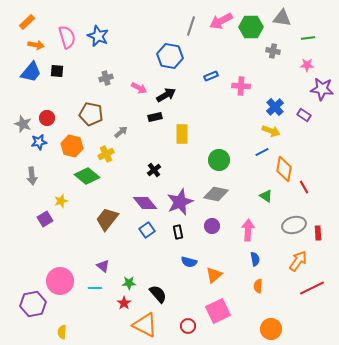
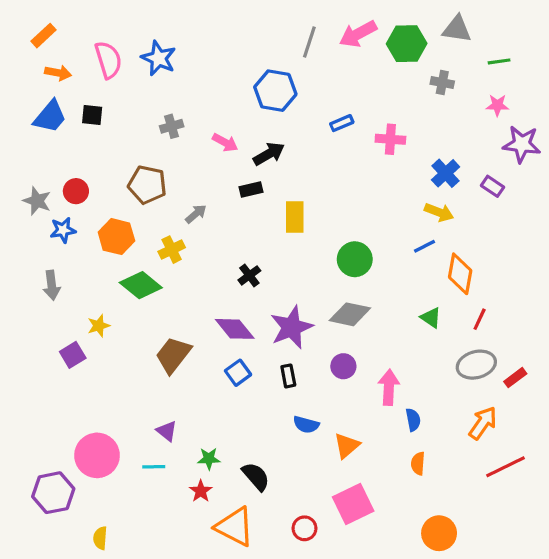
red line: (304, 187) -> (480, 319), moved, turned 56
pink arrow: (248, 230) -> (389, 387), moved
red rectangle: (318, 233) -> (515, 378), turned 56

